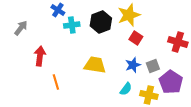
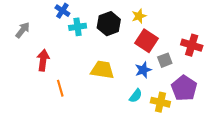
yellow star: (129, 15) -> (139, 16), size x0.6
red square: (136, 38) -> (146, 41), size x1.5
gray square: (153, 66) -> (165, 60), moved

